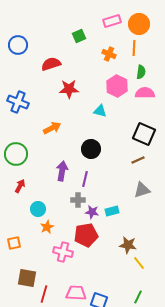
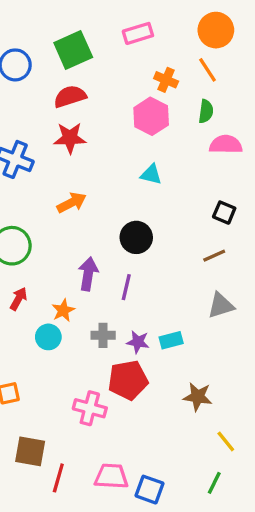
pink rectangle: (112, 21) -> (138, 33), moved
green square: (79, 36) -> (73, 50), moved, size x1.6
orange line: (134, 48) -> (208, 70), turned -35
green semicircle: (141, 72) -> (206, 111), moved
pink hexagon: (117, 86) -> (151, 116), moved
red star: (69, 89) -> (70, 138), moved
black square: (144, 134) -> (224, 213), size x0.6
gray cross: (78, 200) -> (103, 335), moved
orange star: (47, 227) -> (63, 310), moved
yellow line: (139, 263) -> (226, 441), moved

